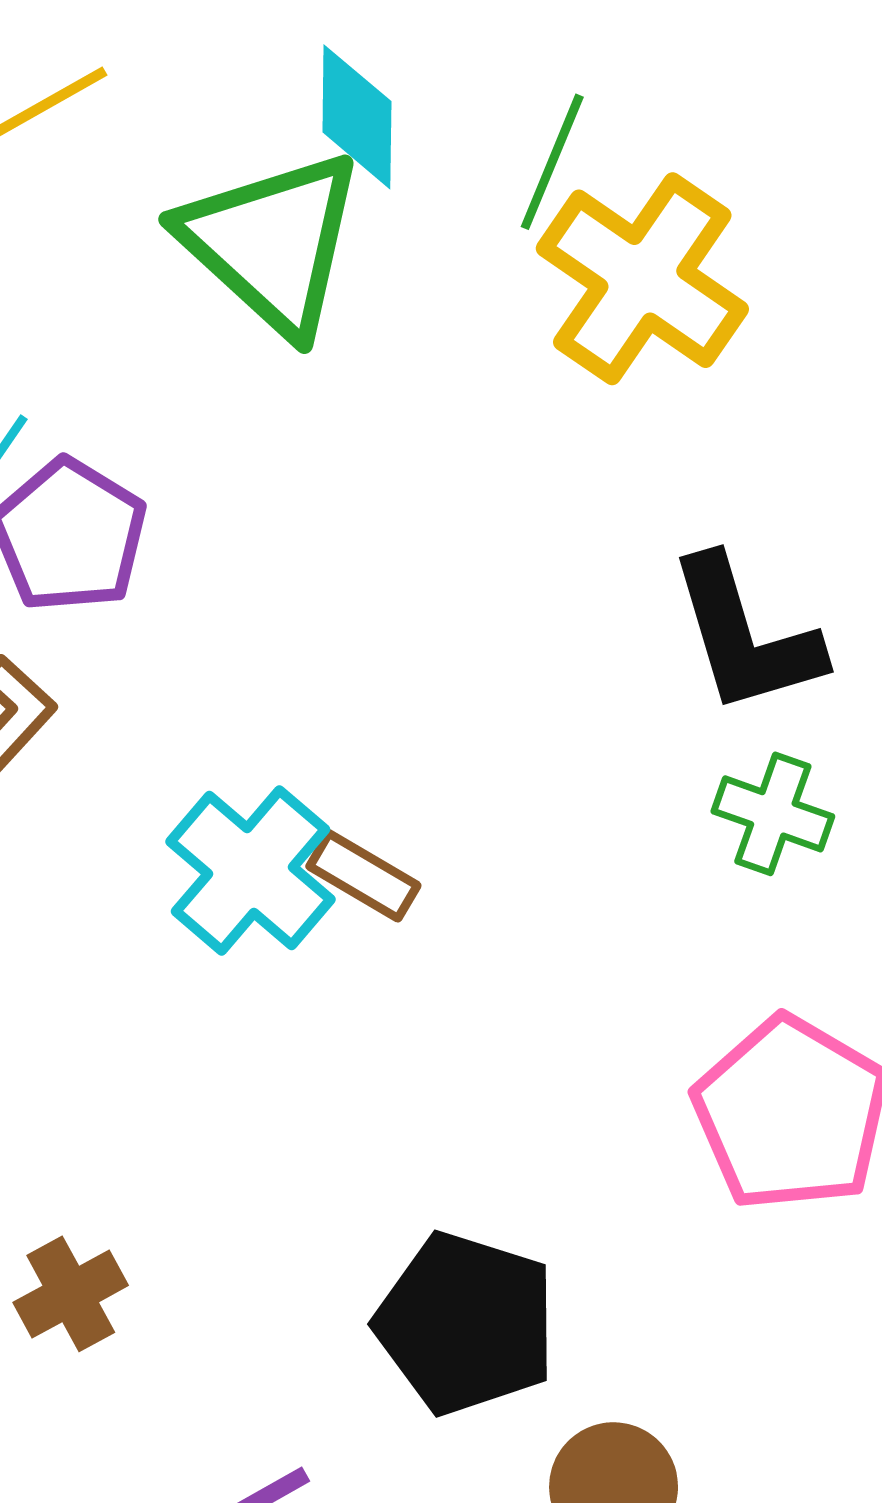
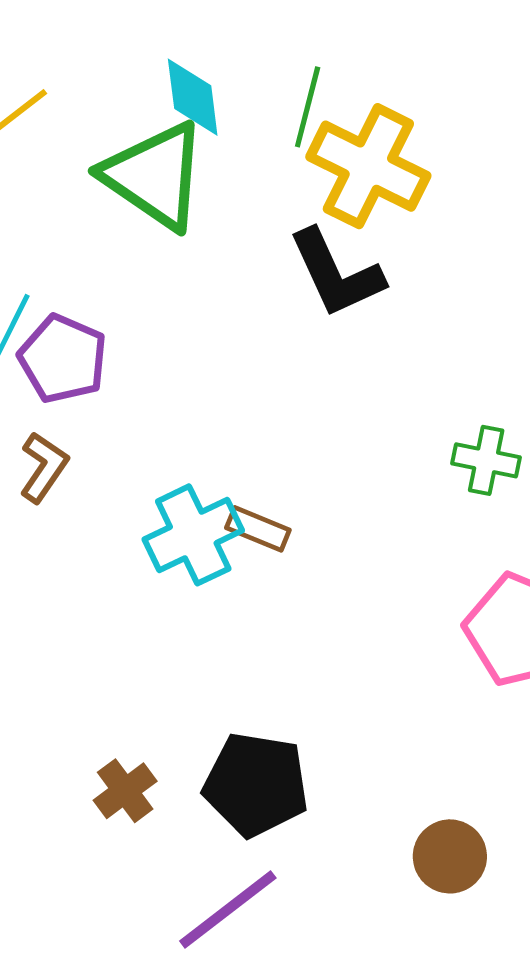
black L-shape: (745, 636) -> (336, 273), moved
cyan cross: (250, 870) -> (193, 535), turned 32
black pentagon: (466, 1323) -> (256, 784), moved

